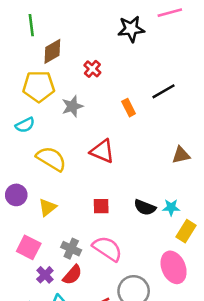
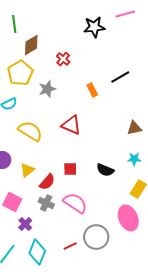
yellow pentagon: (39, 86) -> (20, 73), turned -30
cyan star: (171, 207) -> (134, 159), moved
red semicircle: (72, 275) -> (47, 182), moved

